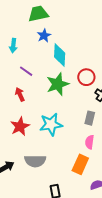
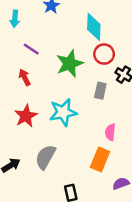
cyan diamond: (60, 55) -> (94, 27), moved
gray rectangle: (90, 118) -> (100, 91), moved
gray semicircle: (35, 161) -> (45, 157), turned 120

